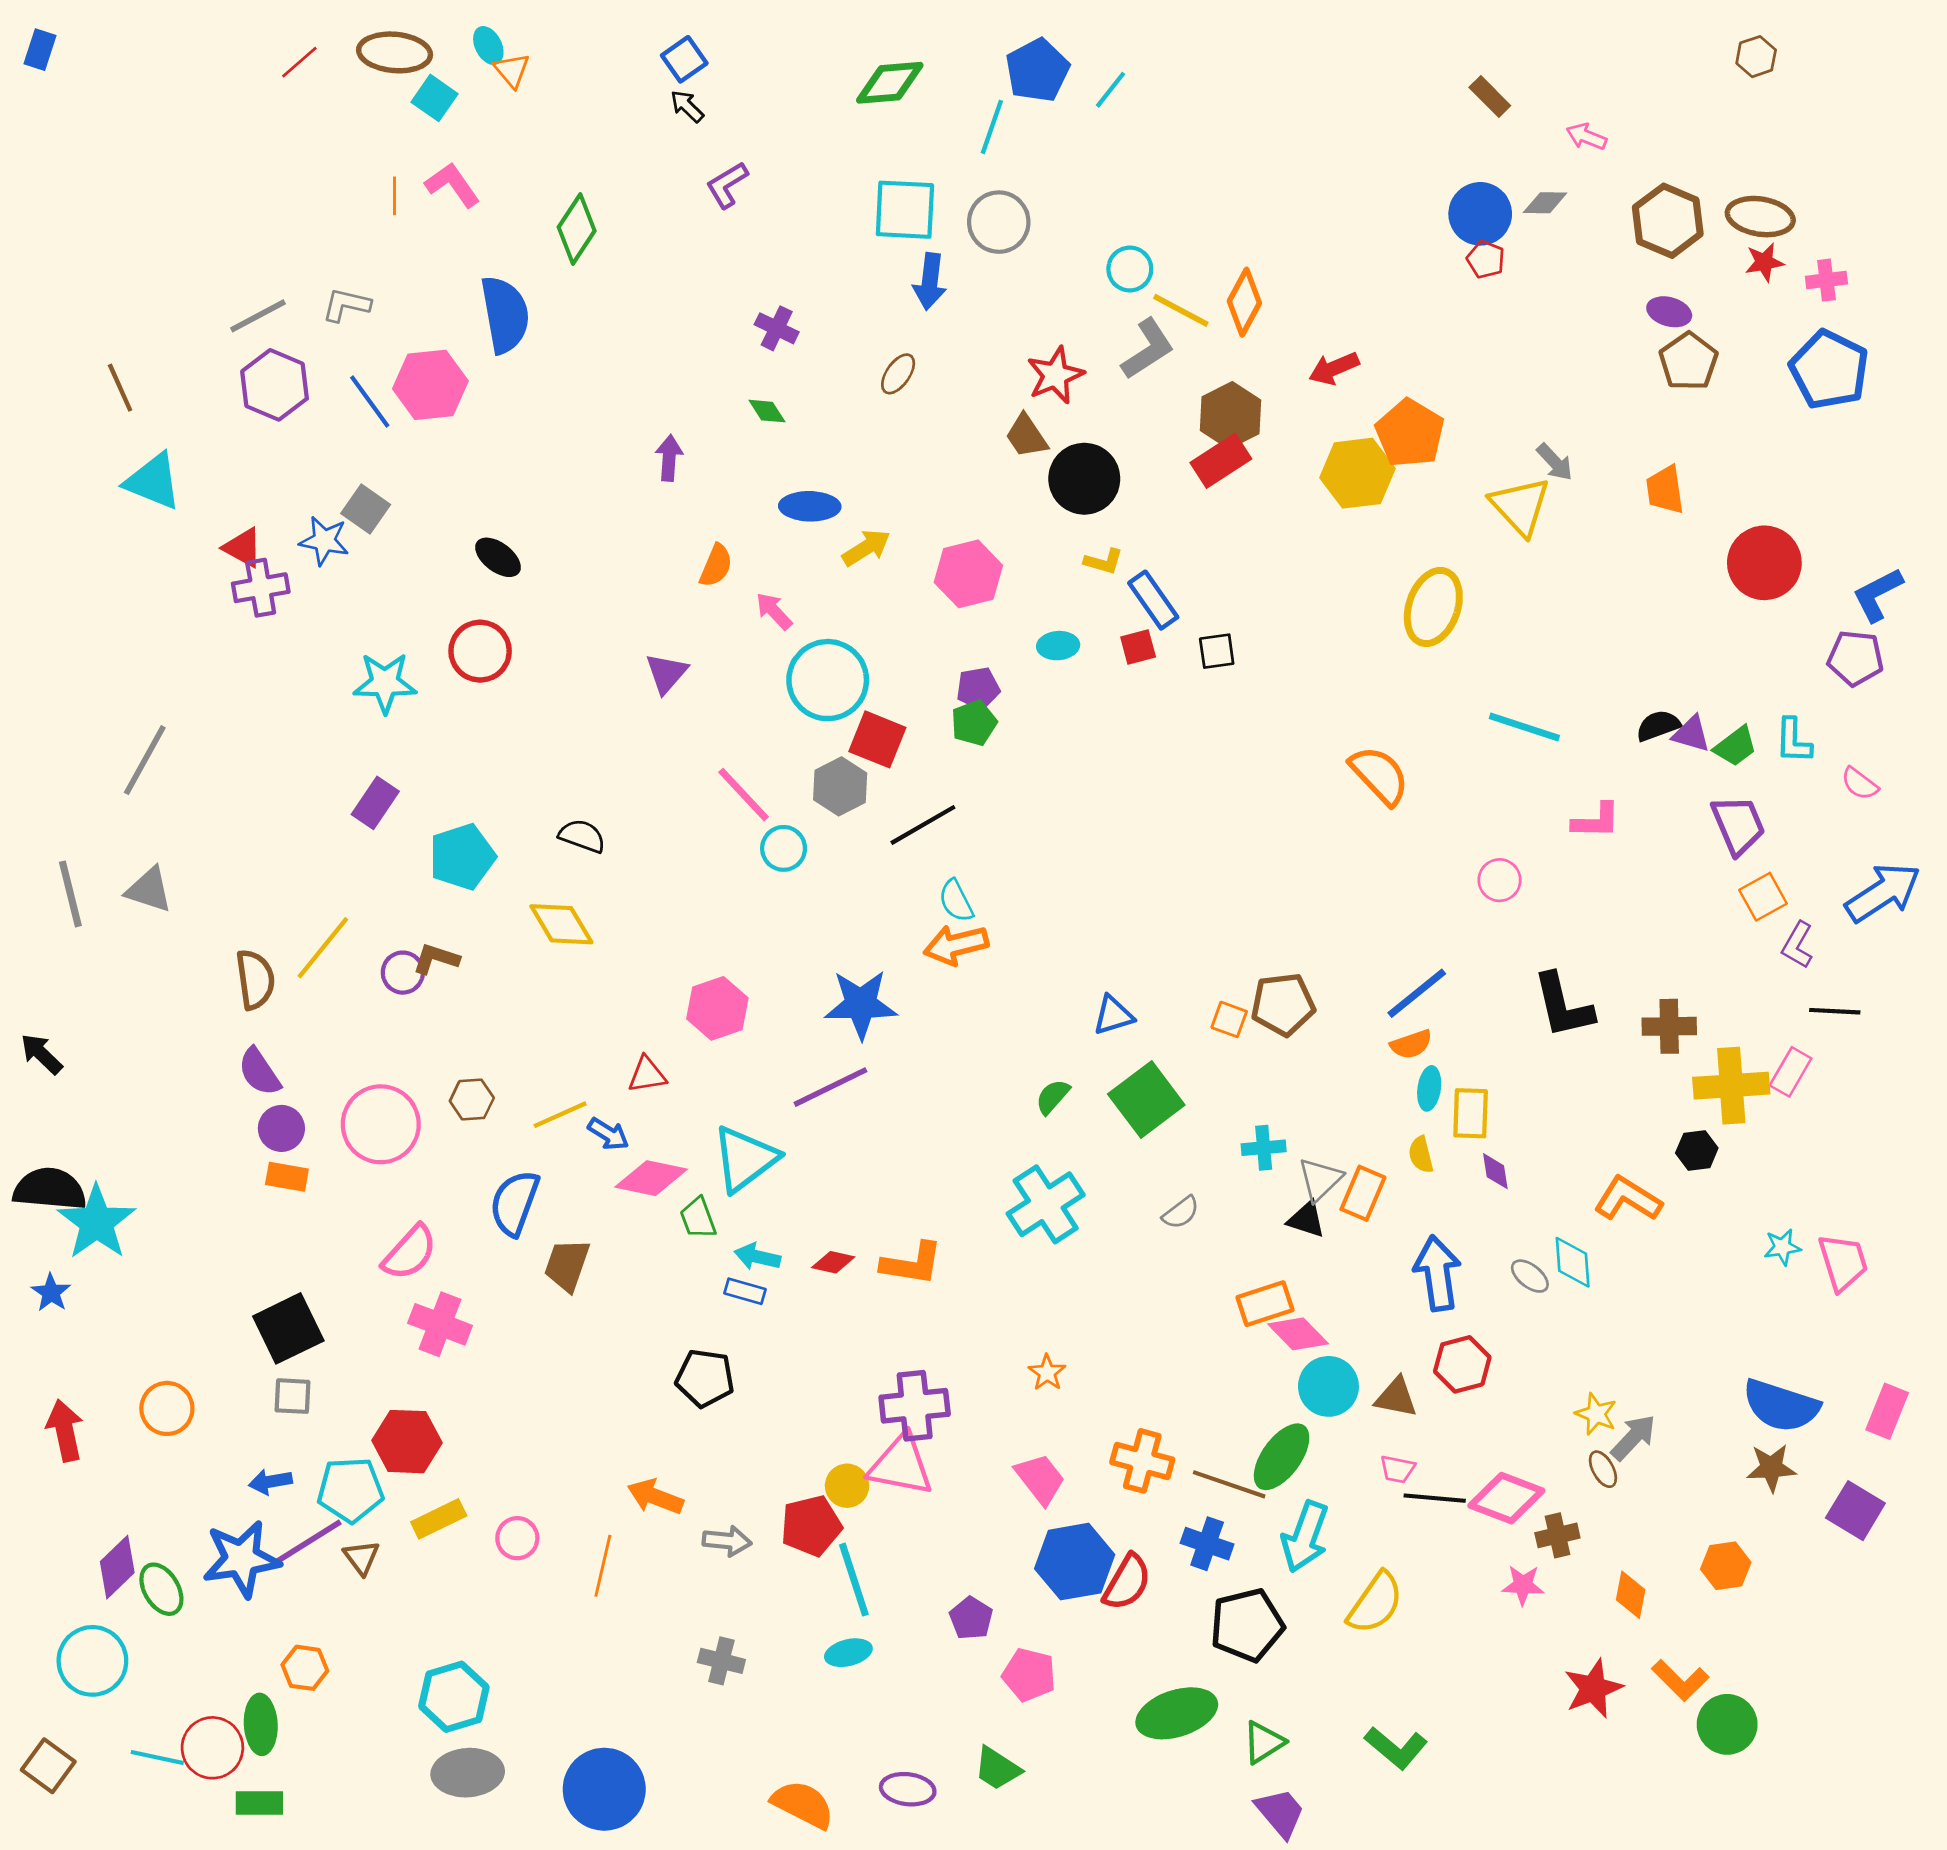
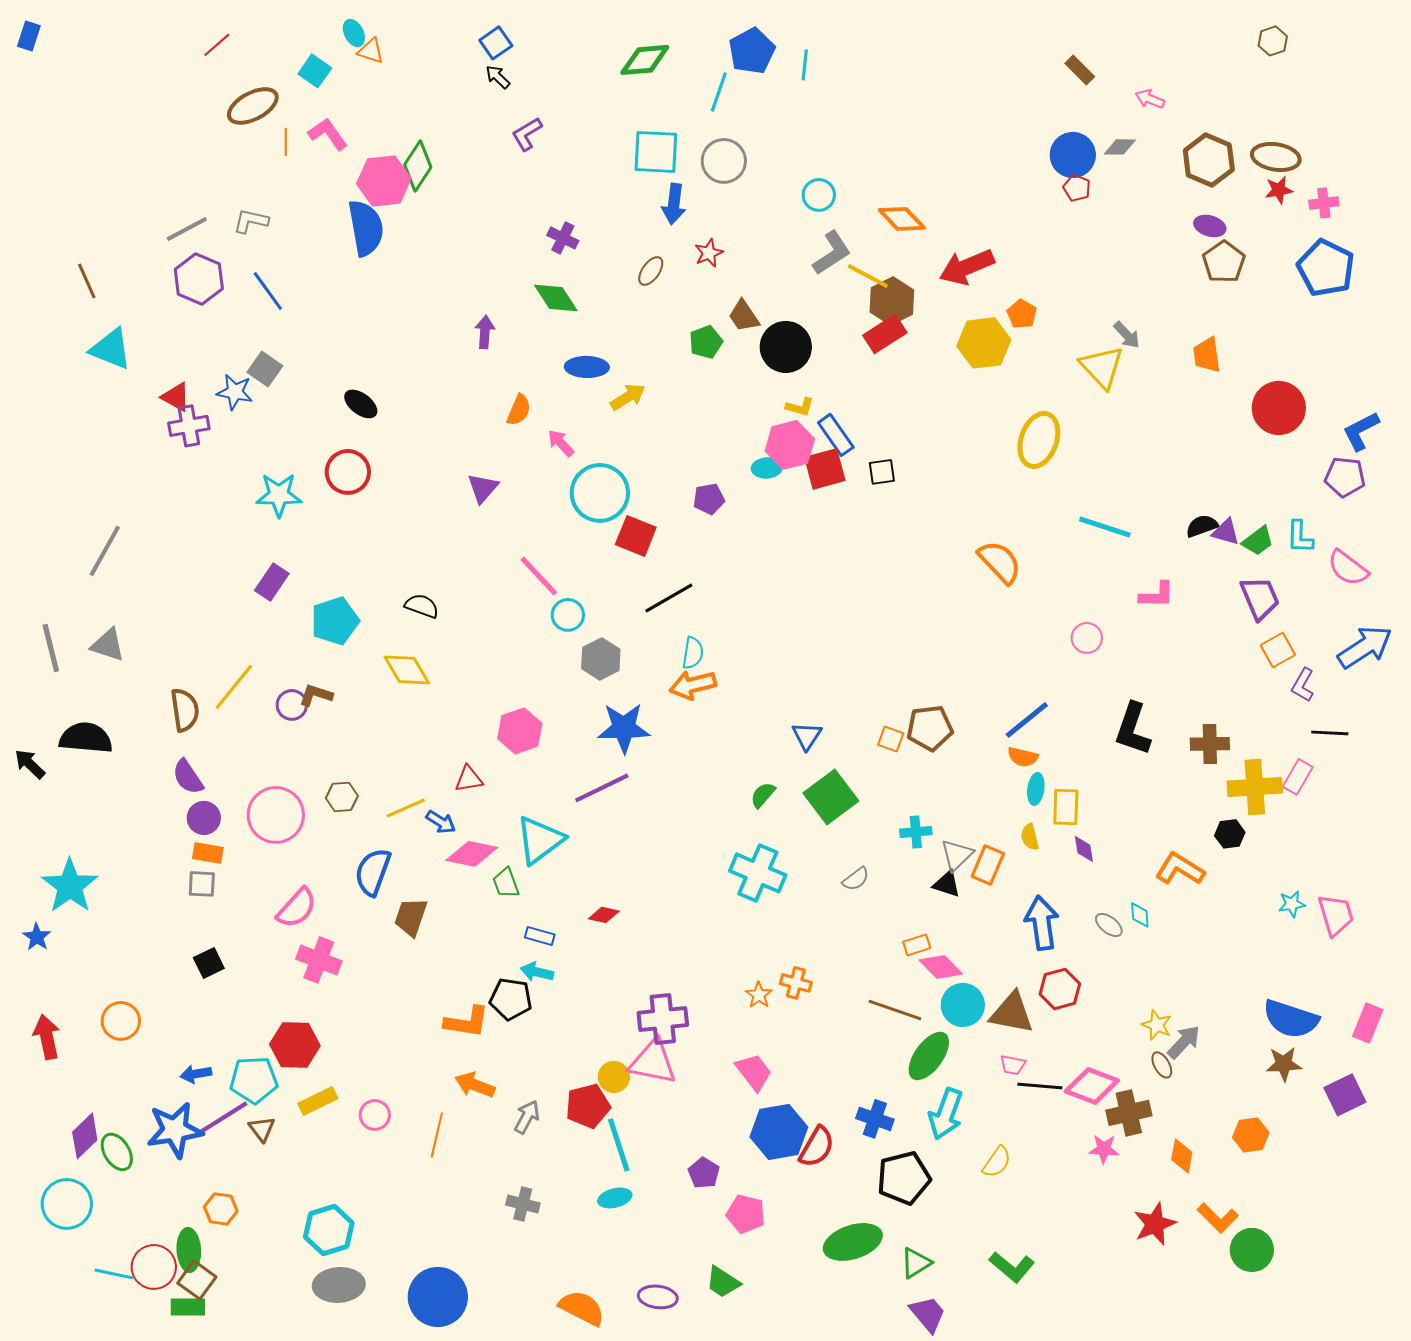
brown ellipse: (395, 52) -> (253, 106), moved, turned -33
orange triangle: (512, 70) -> (371, 51), turned -32
cyan line: (1110, 90) -> (805, 65), turned -32
orange diamond: (1244, 302) -> (902, 219), turned -72
yellow line: (1181, 310) -> (868, 276), moved
red arrow: (1334, 368) -> (967, 267), size x1.5
red star: (1055, 375) -> (709, 253), moved, size x0.7
pink hexagon: (430, 385) -> (384, 181), moved
green diamond: (767, 411) -> (556, 298), size x1.6
orange pentagon: (1410, 433) -> (1022, 314), size x0.6
pink hexagon: (968, 574) -> (790, 445), moved
red square: (1138, 647) -> (825, 469), size x1.6
green pentagon: (974, 723) -> (706, 342), moved
pink semicircle: (1860, 784) -> (1348, 568), size x1.5
gray hexagon: (840, 786) -> (601, 659), moved
cyan semicircle: (956, 901) -> (693, 653), turned -144
black L-shape: (1563, 1006) -> (1133, 729), turned 32
blue triangle: (1113, 1015) -> (807, 736), turned -40
orange semicircle: (1411, 1044) -> (1023, 757), turned 32
black semicircle: (50, 1189) -> (86, 738), moved
cyan cross: (1046, 1204) -> (758, 873), turned -34
cyan arrow: (757, 1257) -> (537, 972), moved
cyan diamond: (1573, 1262) -> (1140, 915), size x0.7
orange L-shape: (912, 1264) -> (467, 1022), moved
orange rectangle: (1265, 1304) -> (917, 945), size x0.7
black square: (288, 1328) -> (209, 963), size x0.6
gray square: (292, 1396) -> (202, 884), moved
brown triangle: (1396, 1397) -> (1012, 1013), size x1.4
orange cross: (1142, 1461) -> (796, 983), moved, size x0.7
brown line: (1229, 1484) -> (895, 1010), moved
purple square: (1855, 1511) -> (1345, 1095), turned 33
brown cross: (1557, 1535) -> (1129, 1113), size x1.4
gray arrow: (727, 1541) -> (527, 1117), turned -68
yellow semicircle: (1375, 1603) -> (997, 1162), size x0.7
brown square: (48, 1766) -> (197, 1280), moved

